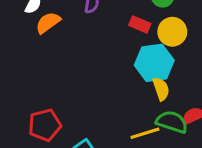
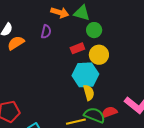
red rectangle: (140, 24) -> (77, 48), turned -48

